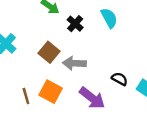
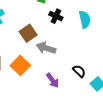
black cross: (75, 24) -> (56, 16), turned -32
purple arrow: (92, 98) -> (52, 80), size x0.7

